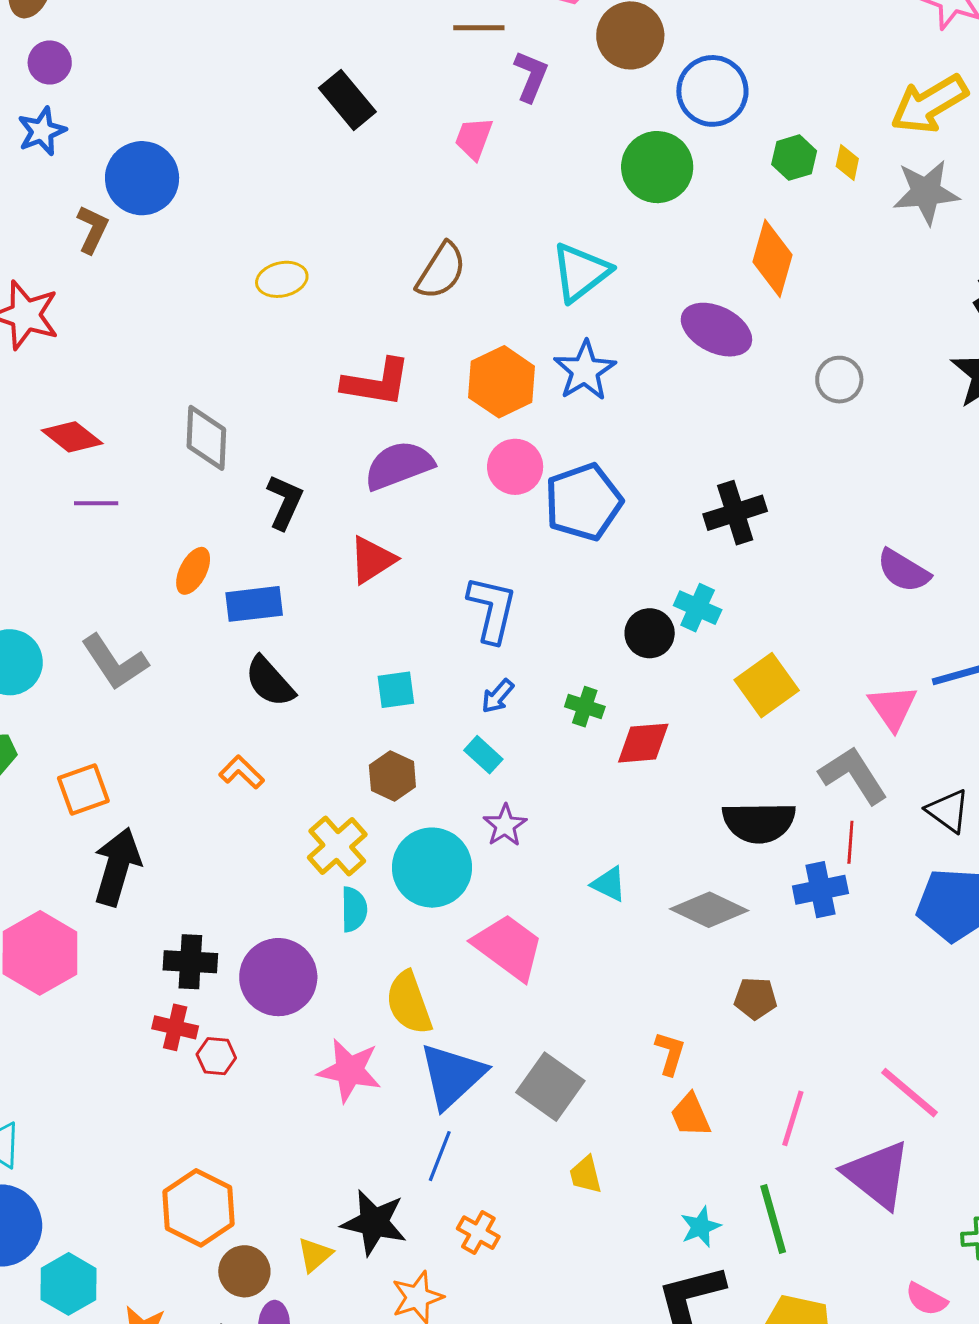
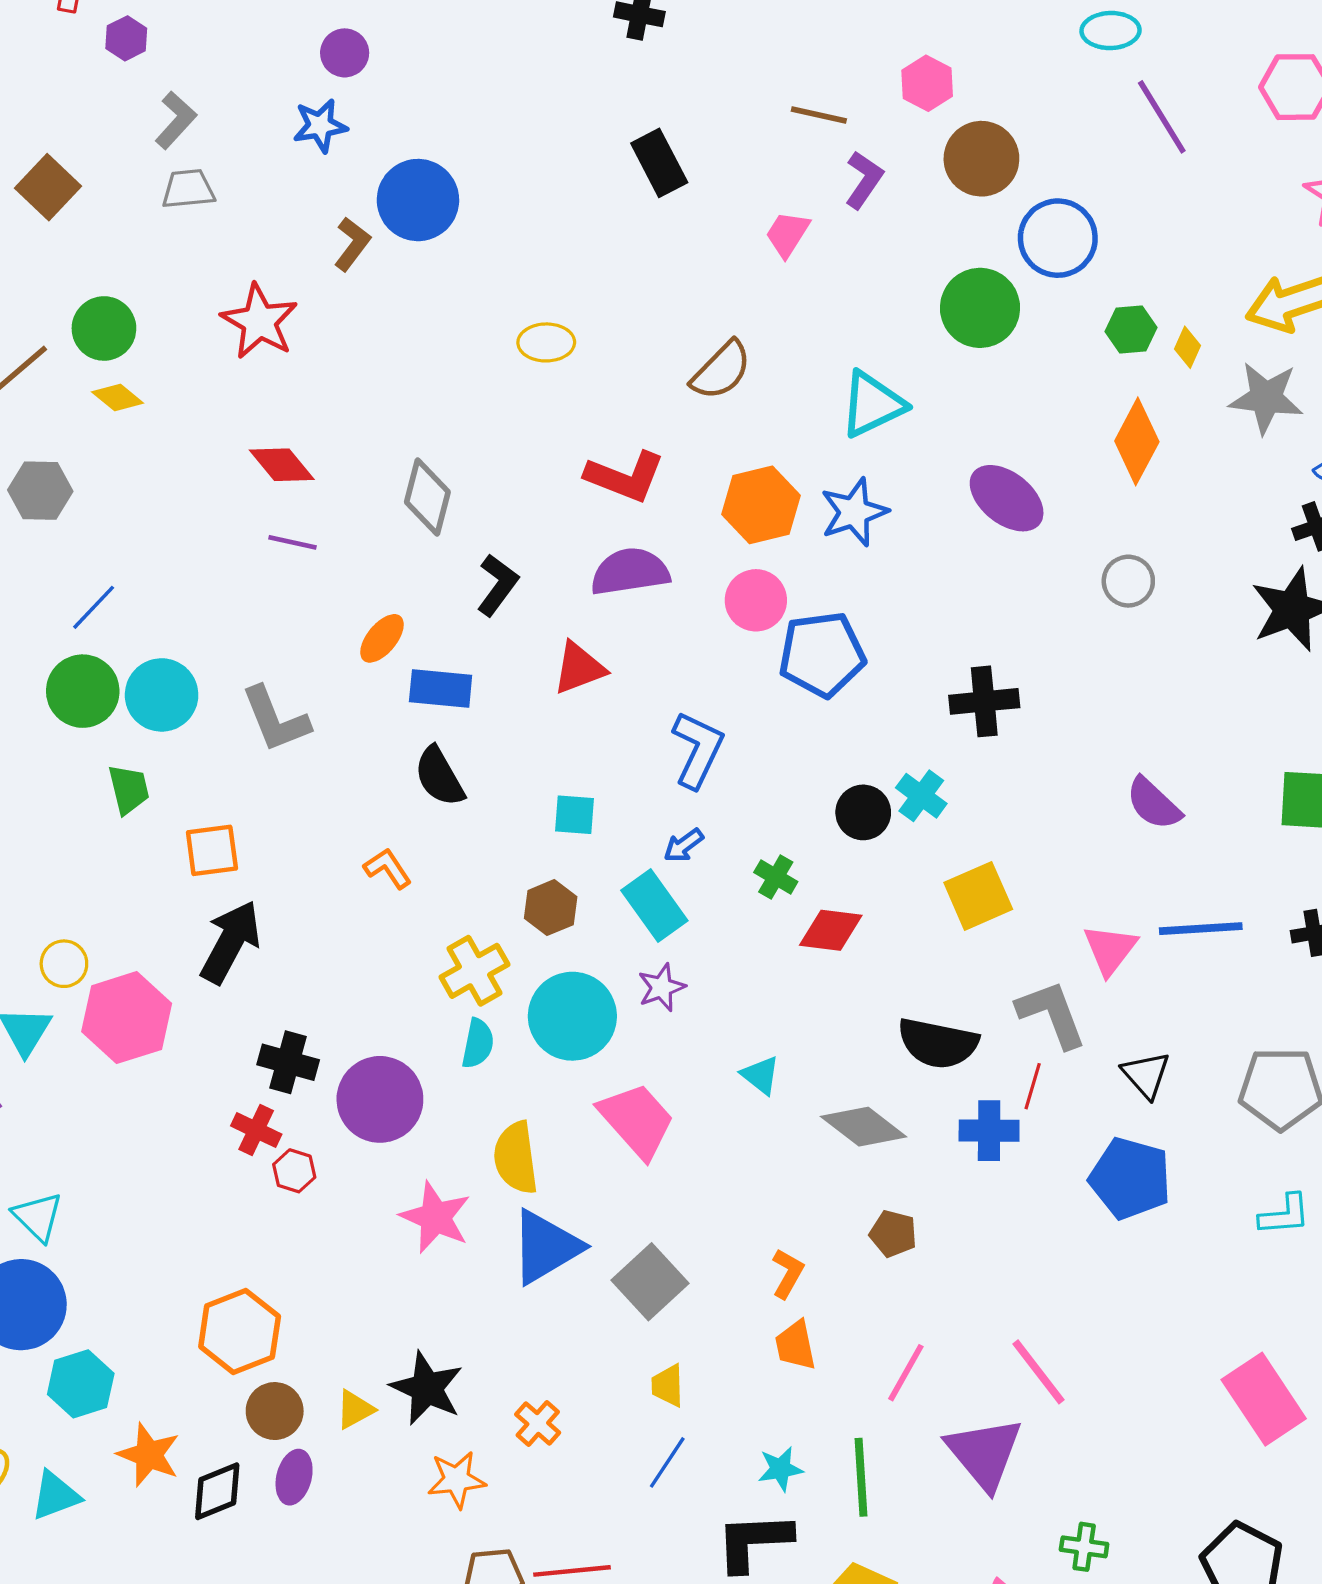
orange diamond: (772, 258) -> (1137, 441), moved
cyan rectangle: (483, 755) -> (654, 906), size x1.6
blue line: (440, 1156) -> (667, 1462), moved

